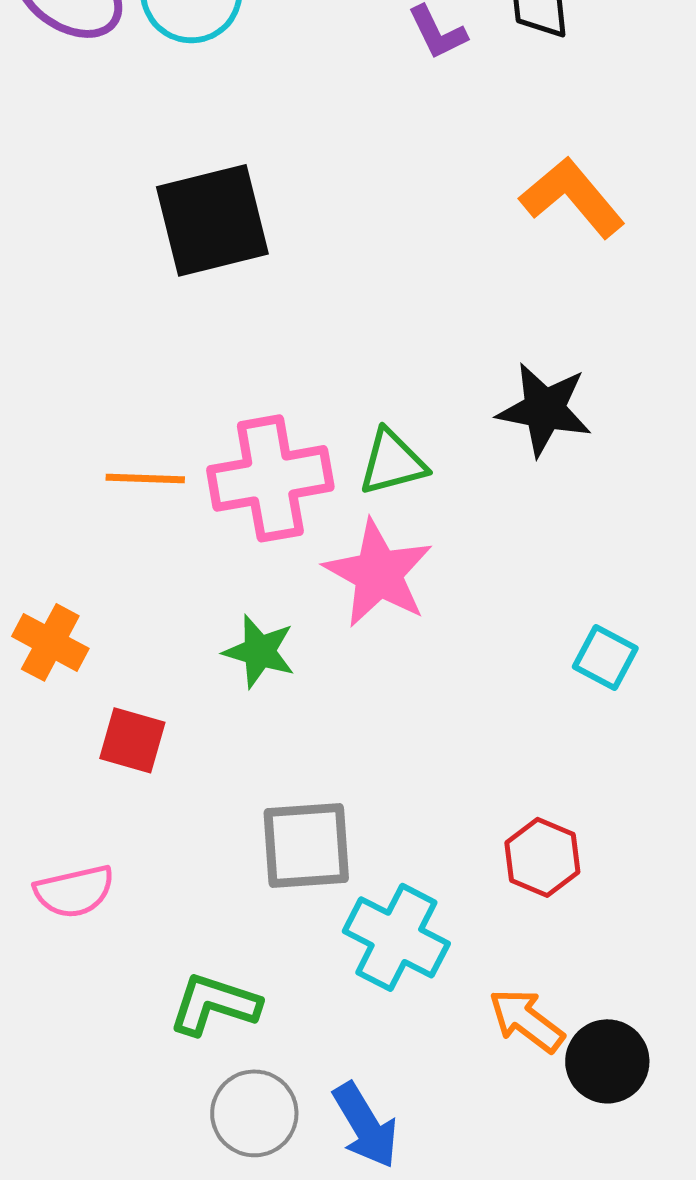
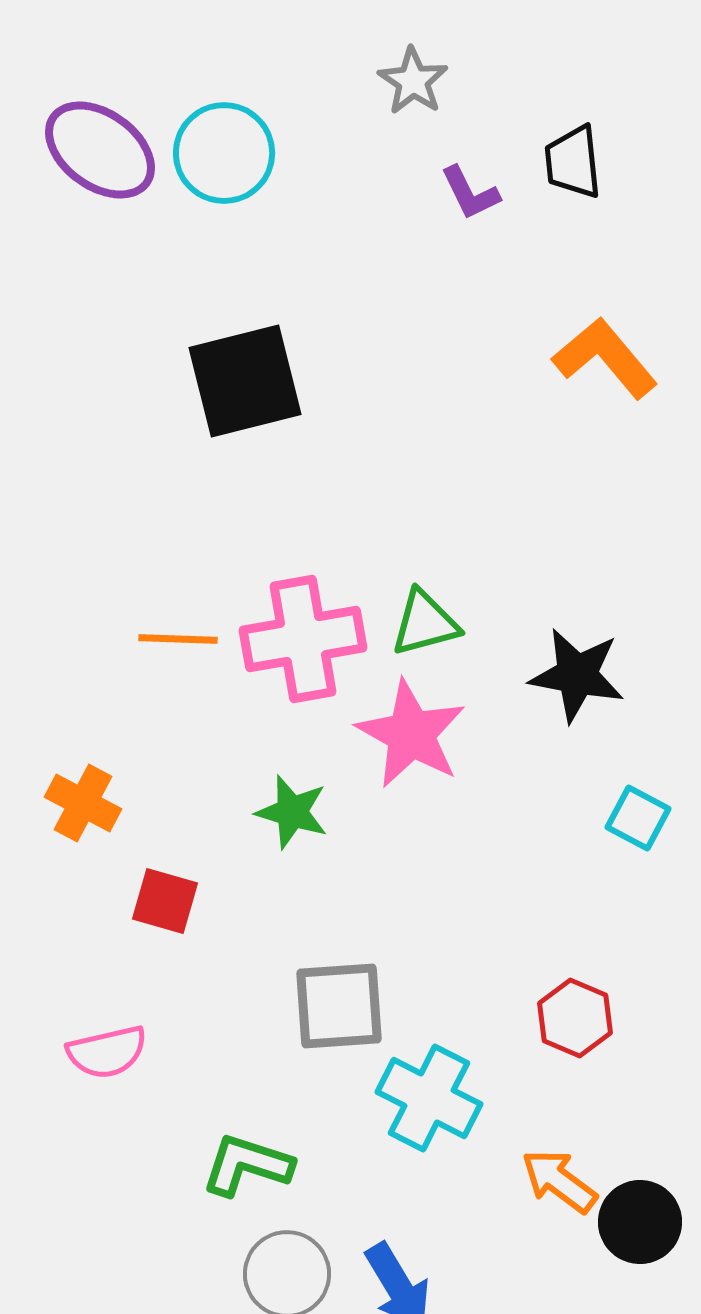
black star: (544, 409) -> (577, 675), moved

